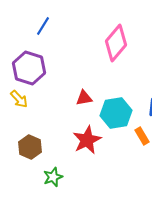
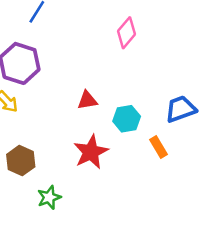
pink diamond: (116, 43) -> (127, 33), size x0.7
cyan hexagon: (116, 113) -> (127, 119), size x0.7

